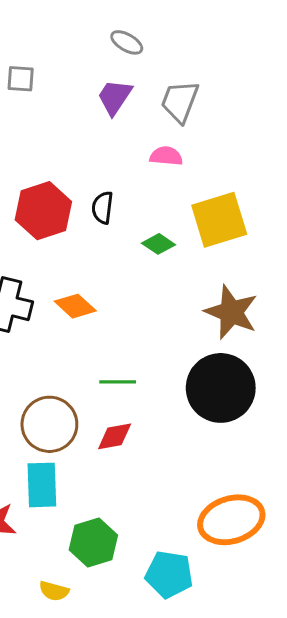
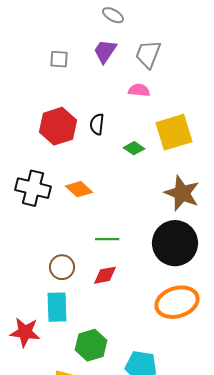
gray square: (21, 79) -> (59, 59), moved
brown circle: (49, 424) -> (62, 267), size x0.7
orange ellipse: (231, 520) -> (177, 302), moved

